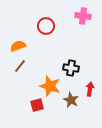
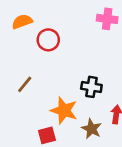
red circle: (46, 26) -> (48, 40), moved
orange semicircle: (18, 46) -> (22, 22), moved

